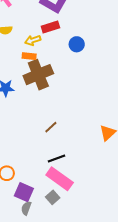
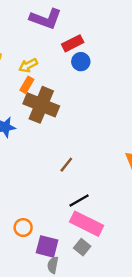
red rectangle: (50, 27) -> (73, 43), moved
orange rectangle: (29, 56) -> (27, 85), turned -56
brown cross: (38, 75) -> (41, 105), turned -36

